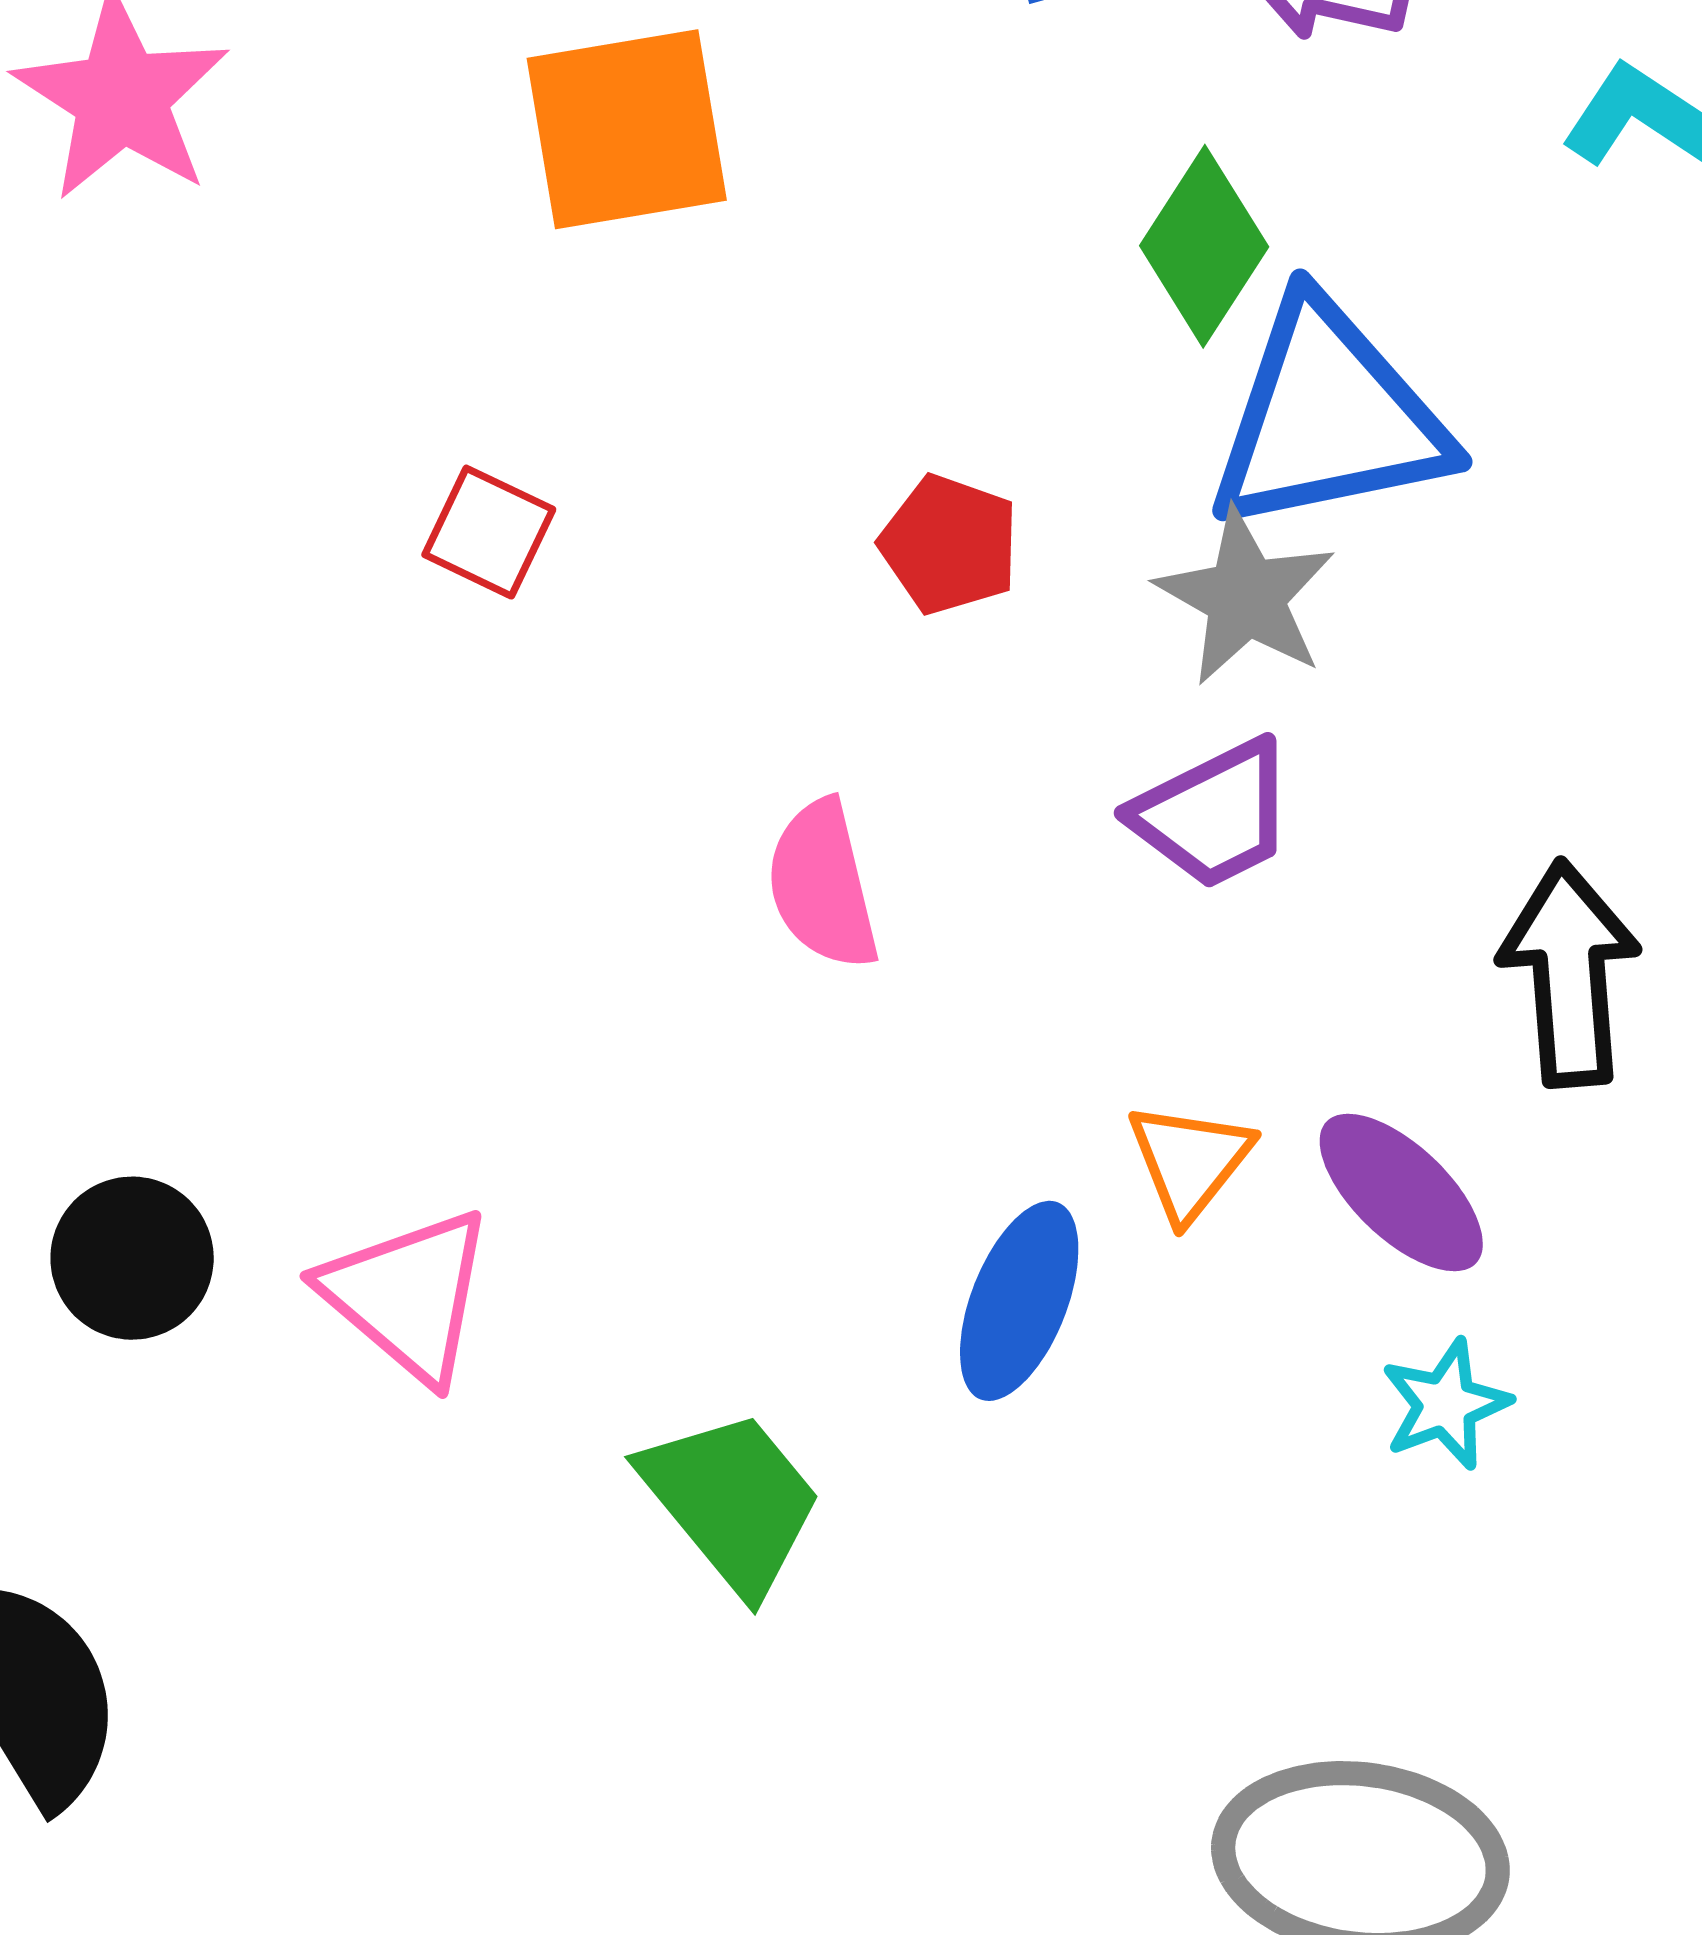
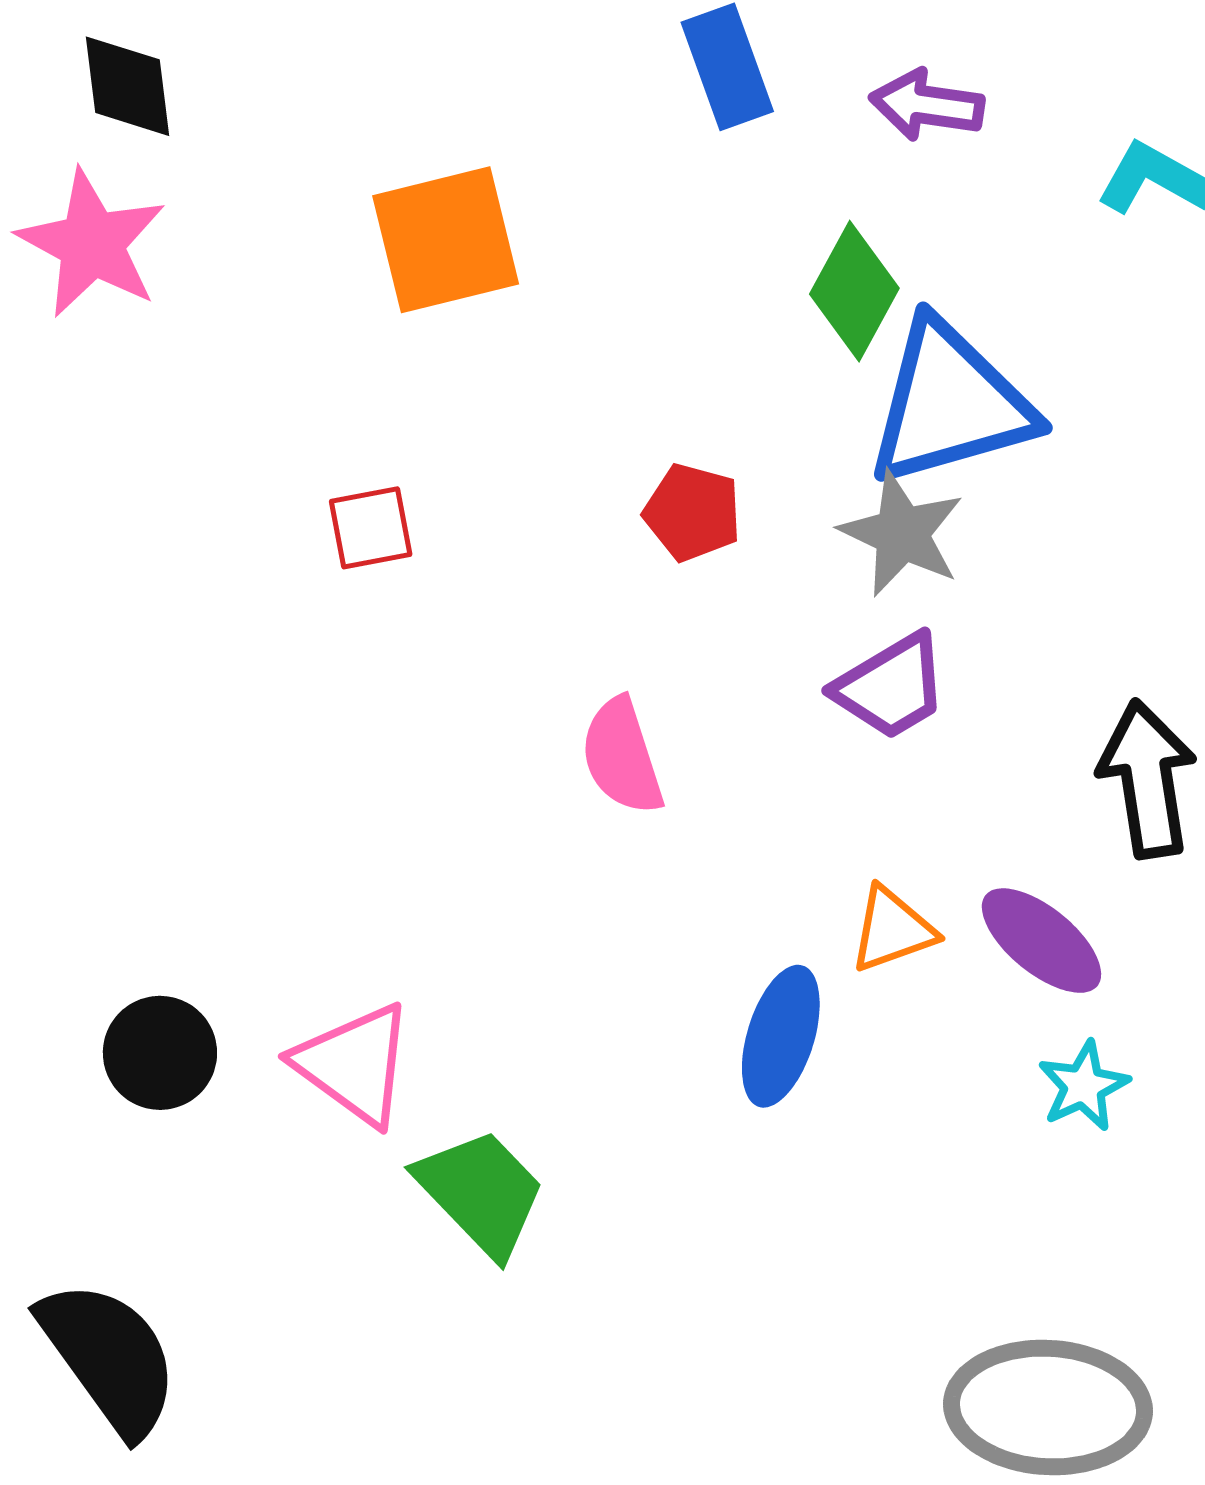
red square: (489, 532) -> (371, 528), turned -32
orange triangle: (1190, 1161) -> (892, 930), turned 36
green trapezoid: (732, 1501) -> (481, 1192), moved

